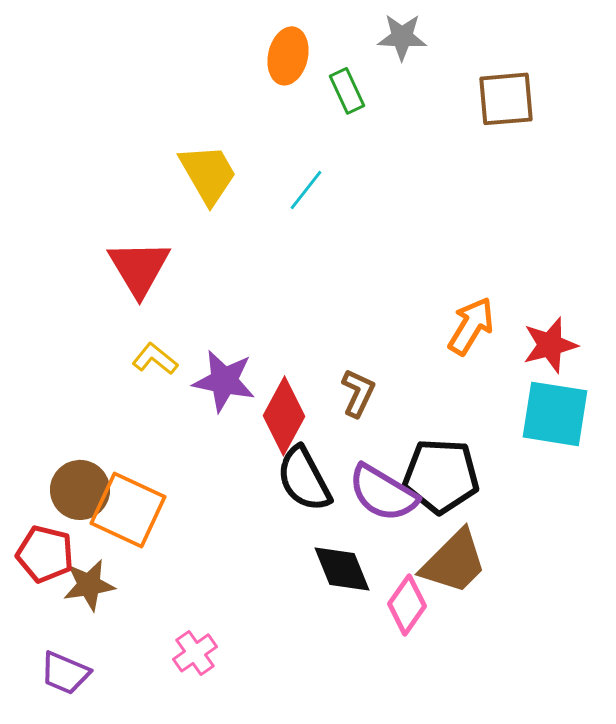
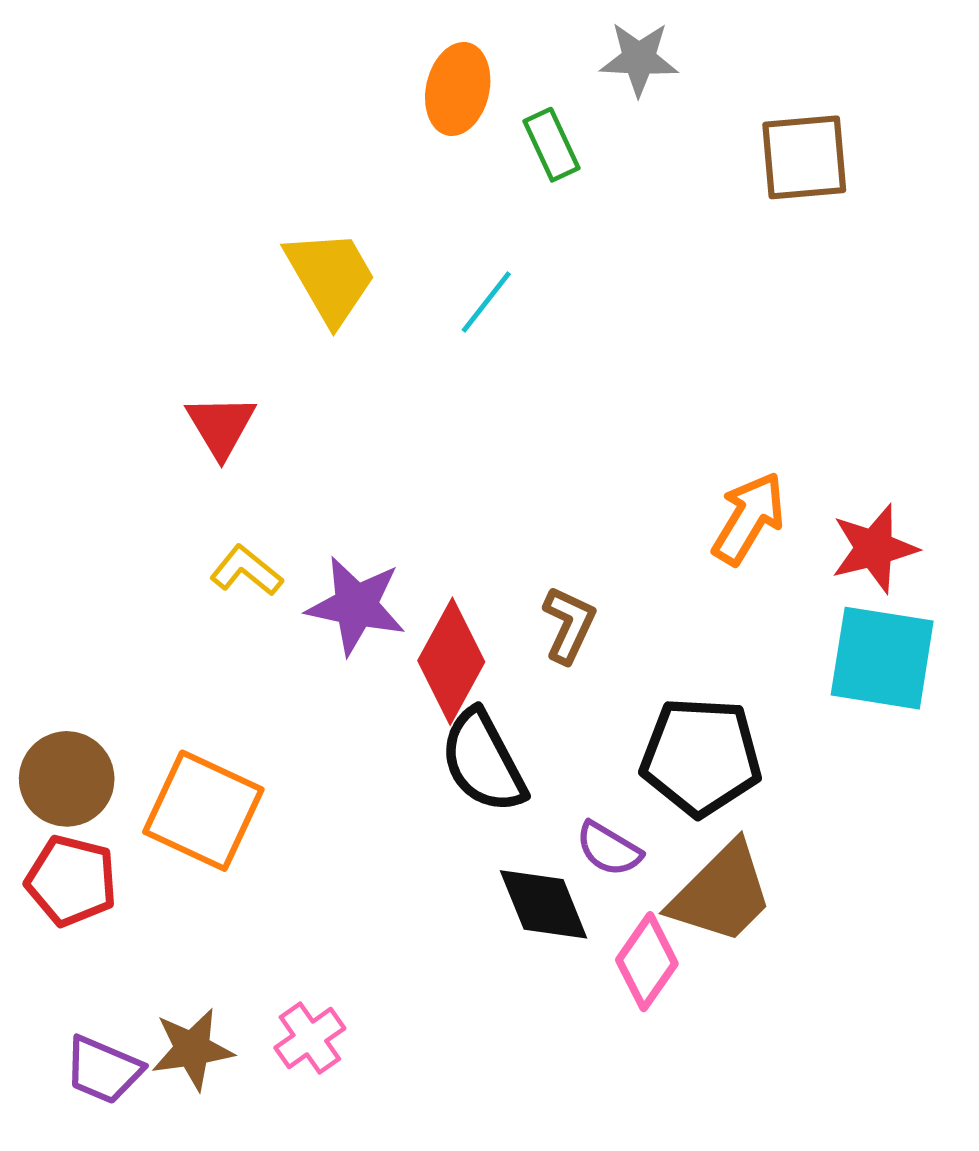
red triangle: (139, 268) -> (221, 426), size x0.7
brown circle: (80, 490) -> (67, 779), moved
purple semicircle: (383, 493) -> (609, 849), moved, size x0.6
brown star: (89, 585) -> (192, 1049), moved

